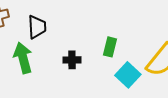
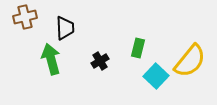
black cross: (72, 60) -> (100, 61), turned -30

